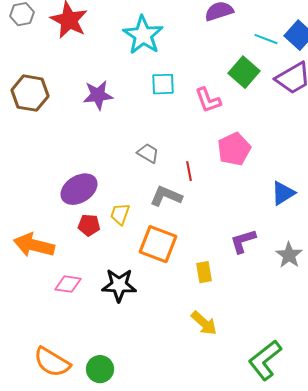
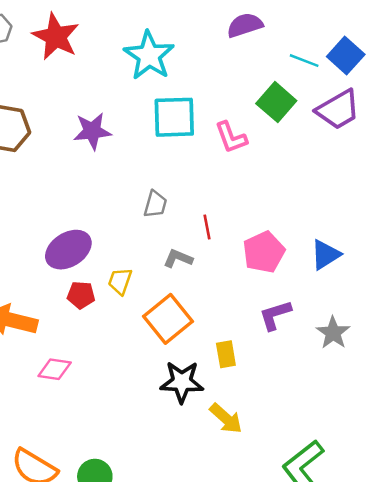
cyan square: (163, 84) -> (174, 117), size x1.5
pink pentagon: (234, 149) -> (264, 252), moved
gray trapezoid: (148, 153) -> (155, 204), turned 75
gray L-shape: (166, 196) -> (178, 258), size x0.7
orange square: (158, 244) -> (168, 319), turned 30
black star: (119, 285) -> (182, 382), moved

